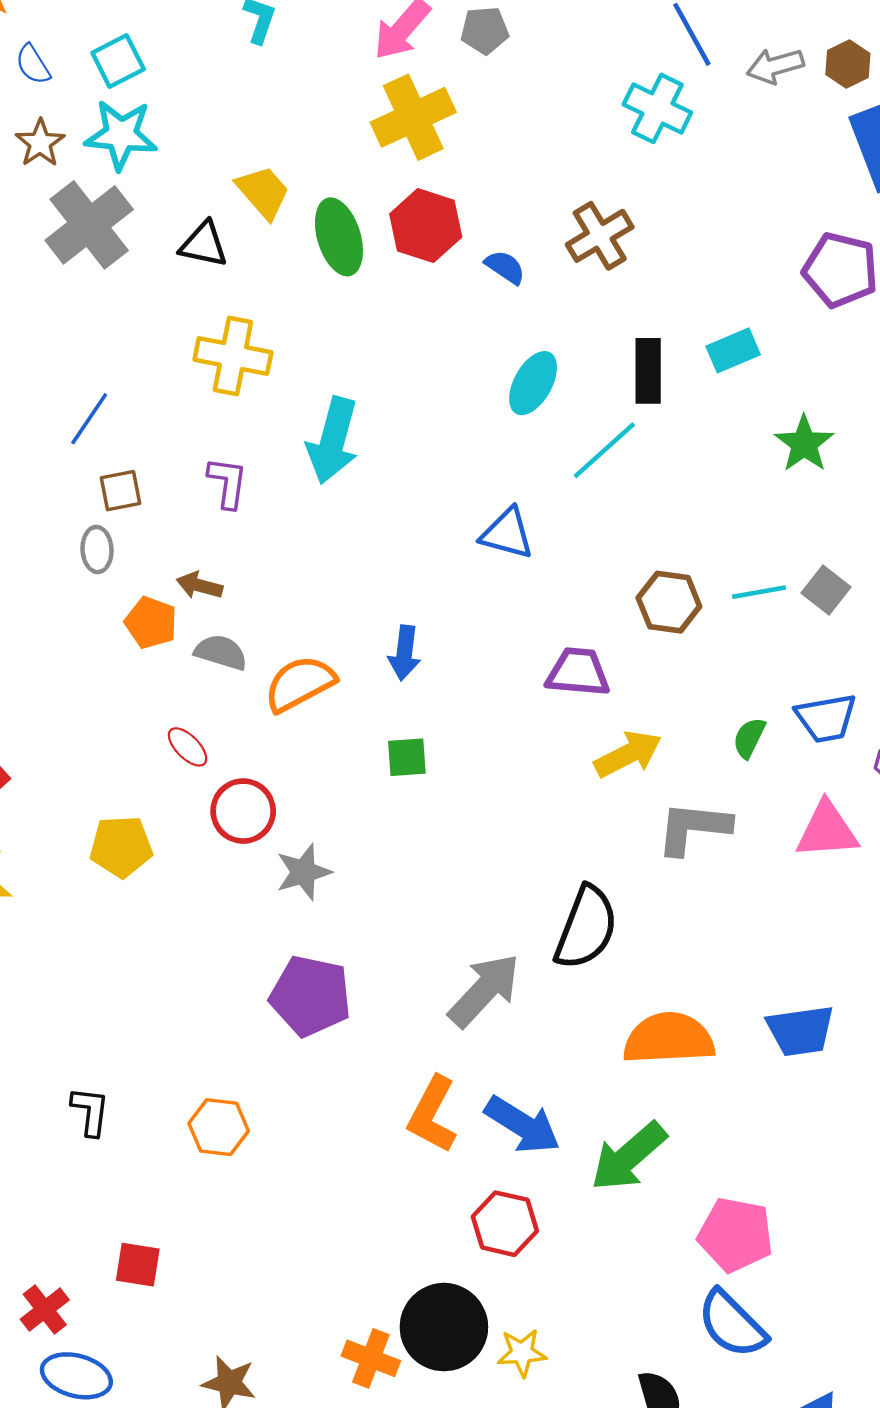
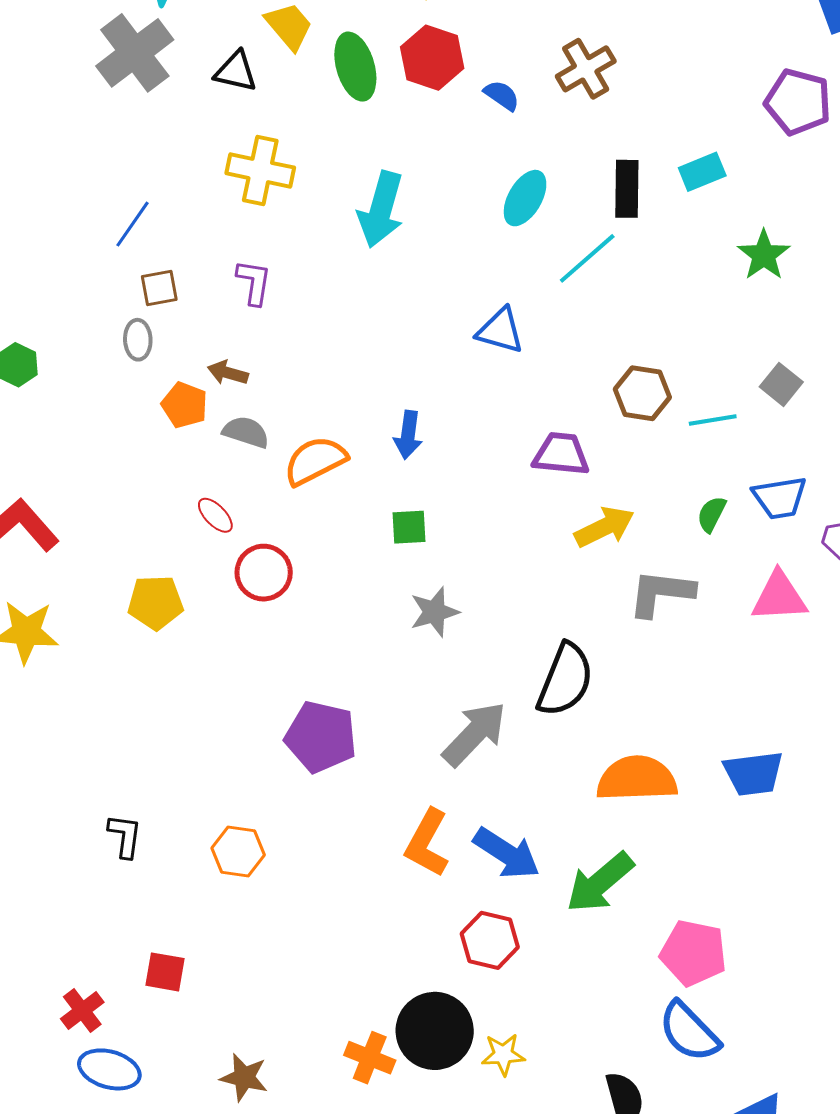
cyan arrow: (333, 441) -> (381, 210), moved
cyan line: (759, 592) -> (713, 420), moved
gray star: (303, 872) -> (434, 612), moved

